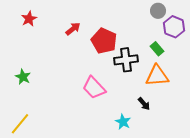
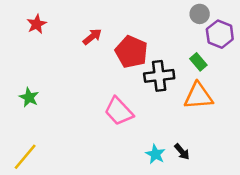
black arrow: (144, 104) -> (182, 152), moved

